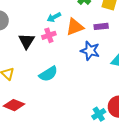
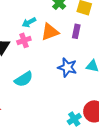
purple rectangle: (101, 26) -> (76, 31), turned -72
blue star: (90, 51) -> (67, 67), moved

